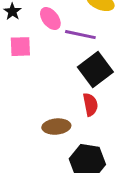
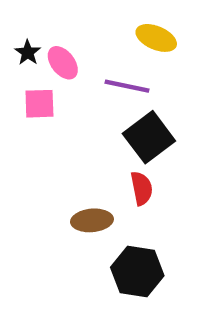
pink ellipse: (50, 19) -> (63, 63), moved

